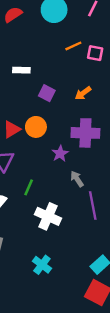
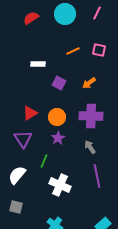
orange line: (73, 46) -> (73, 51), moved
orange circle: (36, 127) -> (57, 117), moved
purple star: (60, 154) -> (58, 138), moved
gray arrow: (77, 179) -> (90, 147), moved

